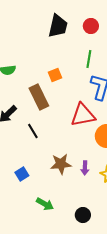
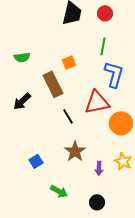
black line: (33, 131) -> (68, 116), moved
brown star: (61, 164) -> (75, 151), turned -30
purple arrow: (85, 168) -> (99, 168), moved

